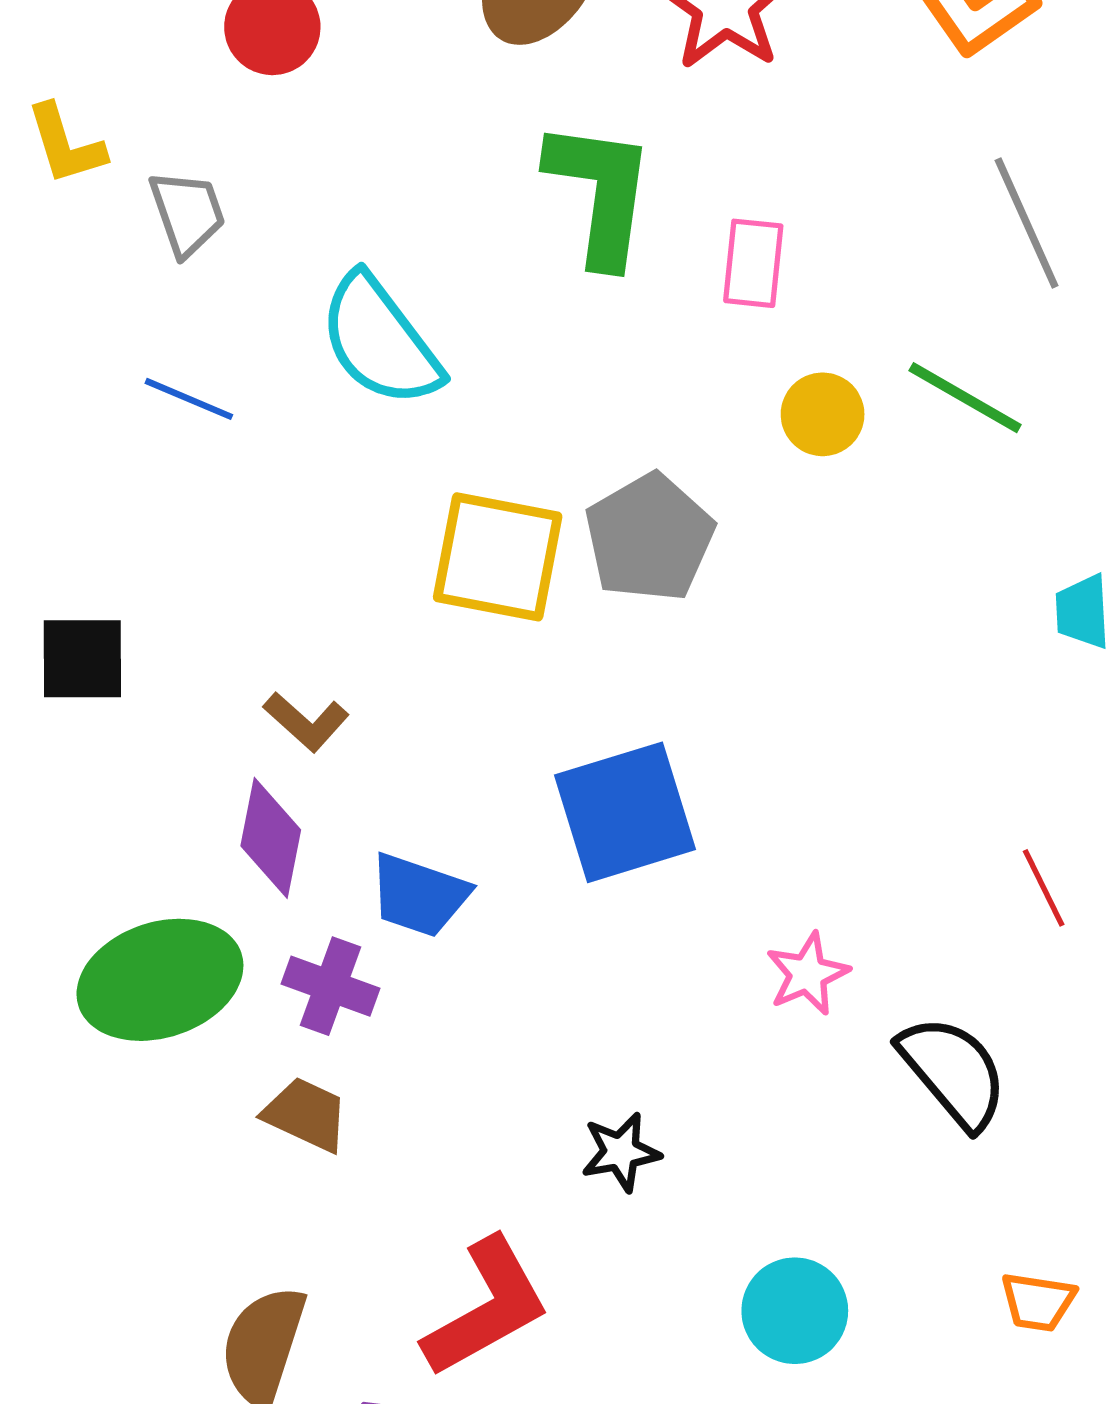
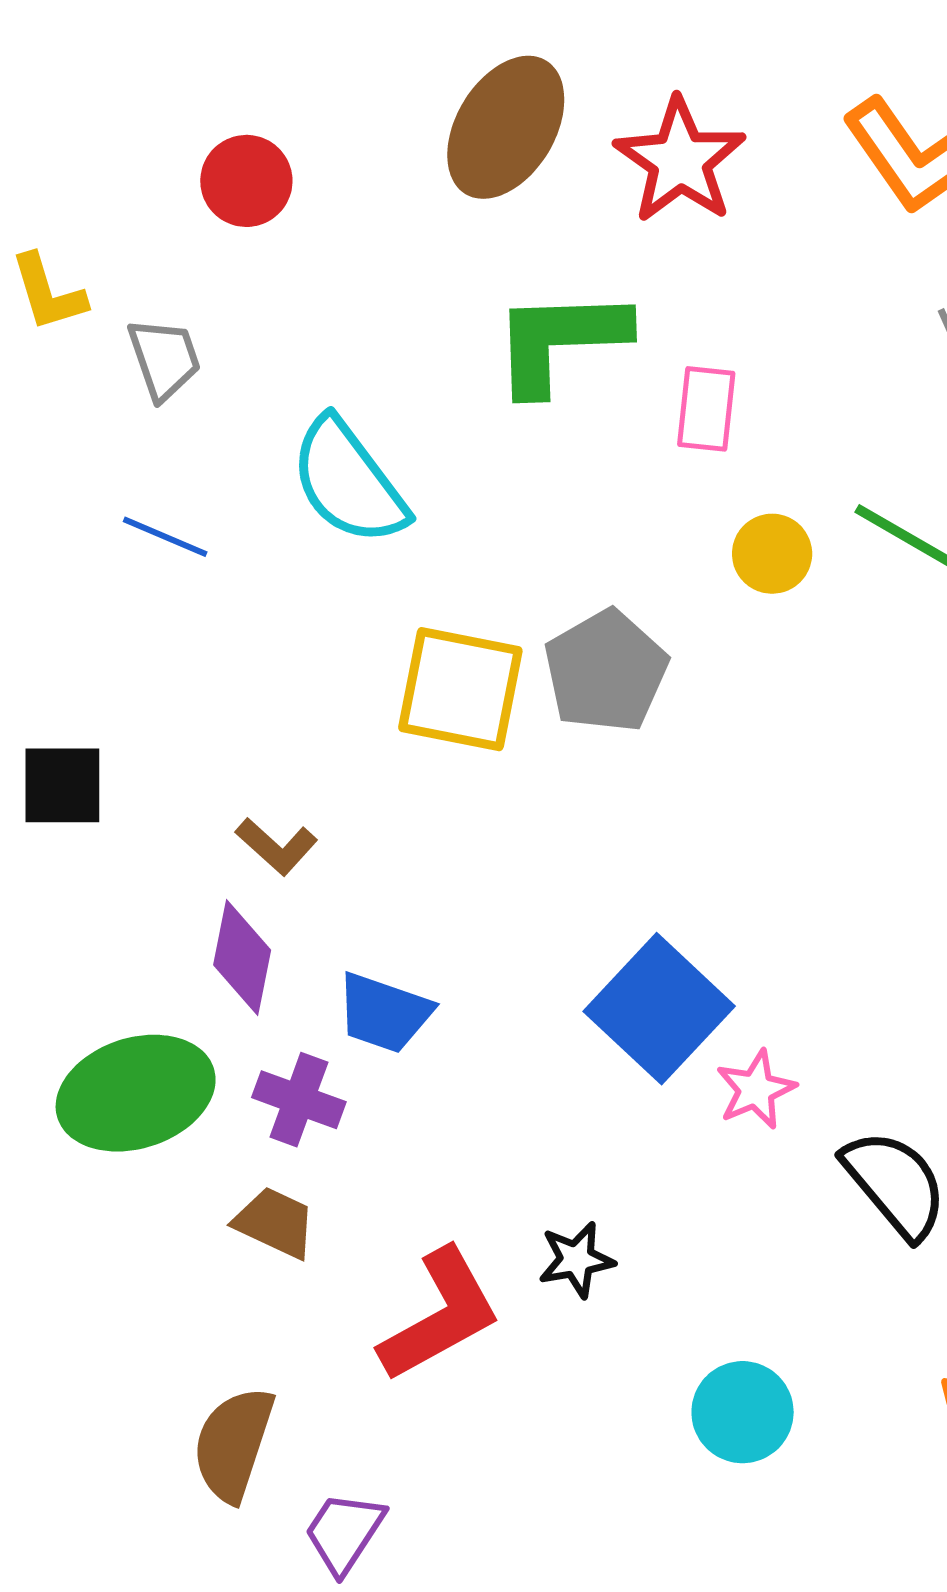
green L-shape: (600, 193) -> (560, 341), turned -100
blue square: (625, 812) -> (659, 1009), moved, turned -30
red L-shape: (486, 1307) -> (440, 1315), moved

